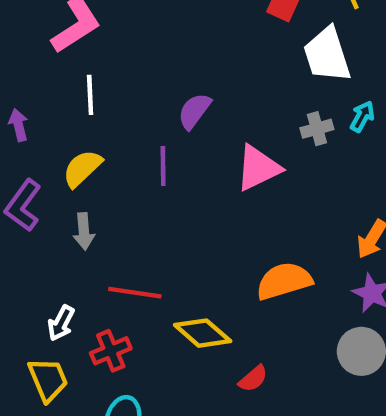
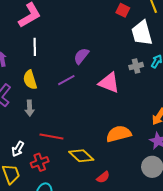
purple line: (163, 166) -> (66, 80), turned 60
yellow semicircle: (82, 168) -> (30, 80), turned -66
pink triangle: (258, 168) -> (109, 83), turned 45

